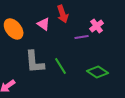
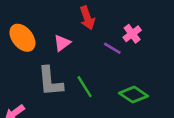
pink triangle: (44, 24) -> (62, 43), moved, turned 48
purple line: (82, 37) -> (112, 48), turned 40

